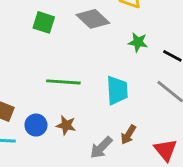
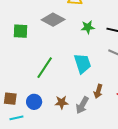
green line: (63, 82) -> (45, 68), turned -45
brown star: (66, 125) -> (62, 102), moved

